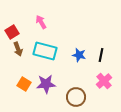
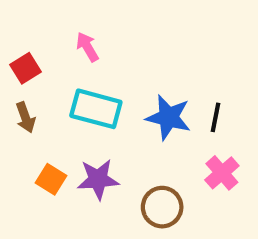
brown arrow: (18, 49) -> (25, 117), moved
blue star: (79, 55) -> (169, 117), size x1.5

